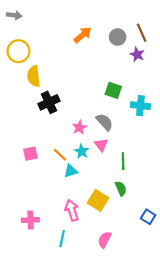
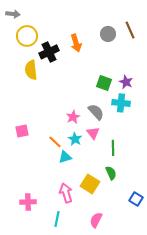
orange arrow: (83, 35) -> (76, 43), moved, turned 114
yellow circle: (18, 51) -> (27, 36), moved
purple star: (137, 54) -> (126, 82), moved
black cross: (49, 102) -> (49, 52), moved
cyan cross: (140, 106) -> (121, 103), moved
pink square: (30, 154) -> (22, 131), moved

